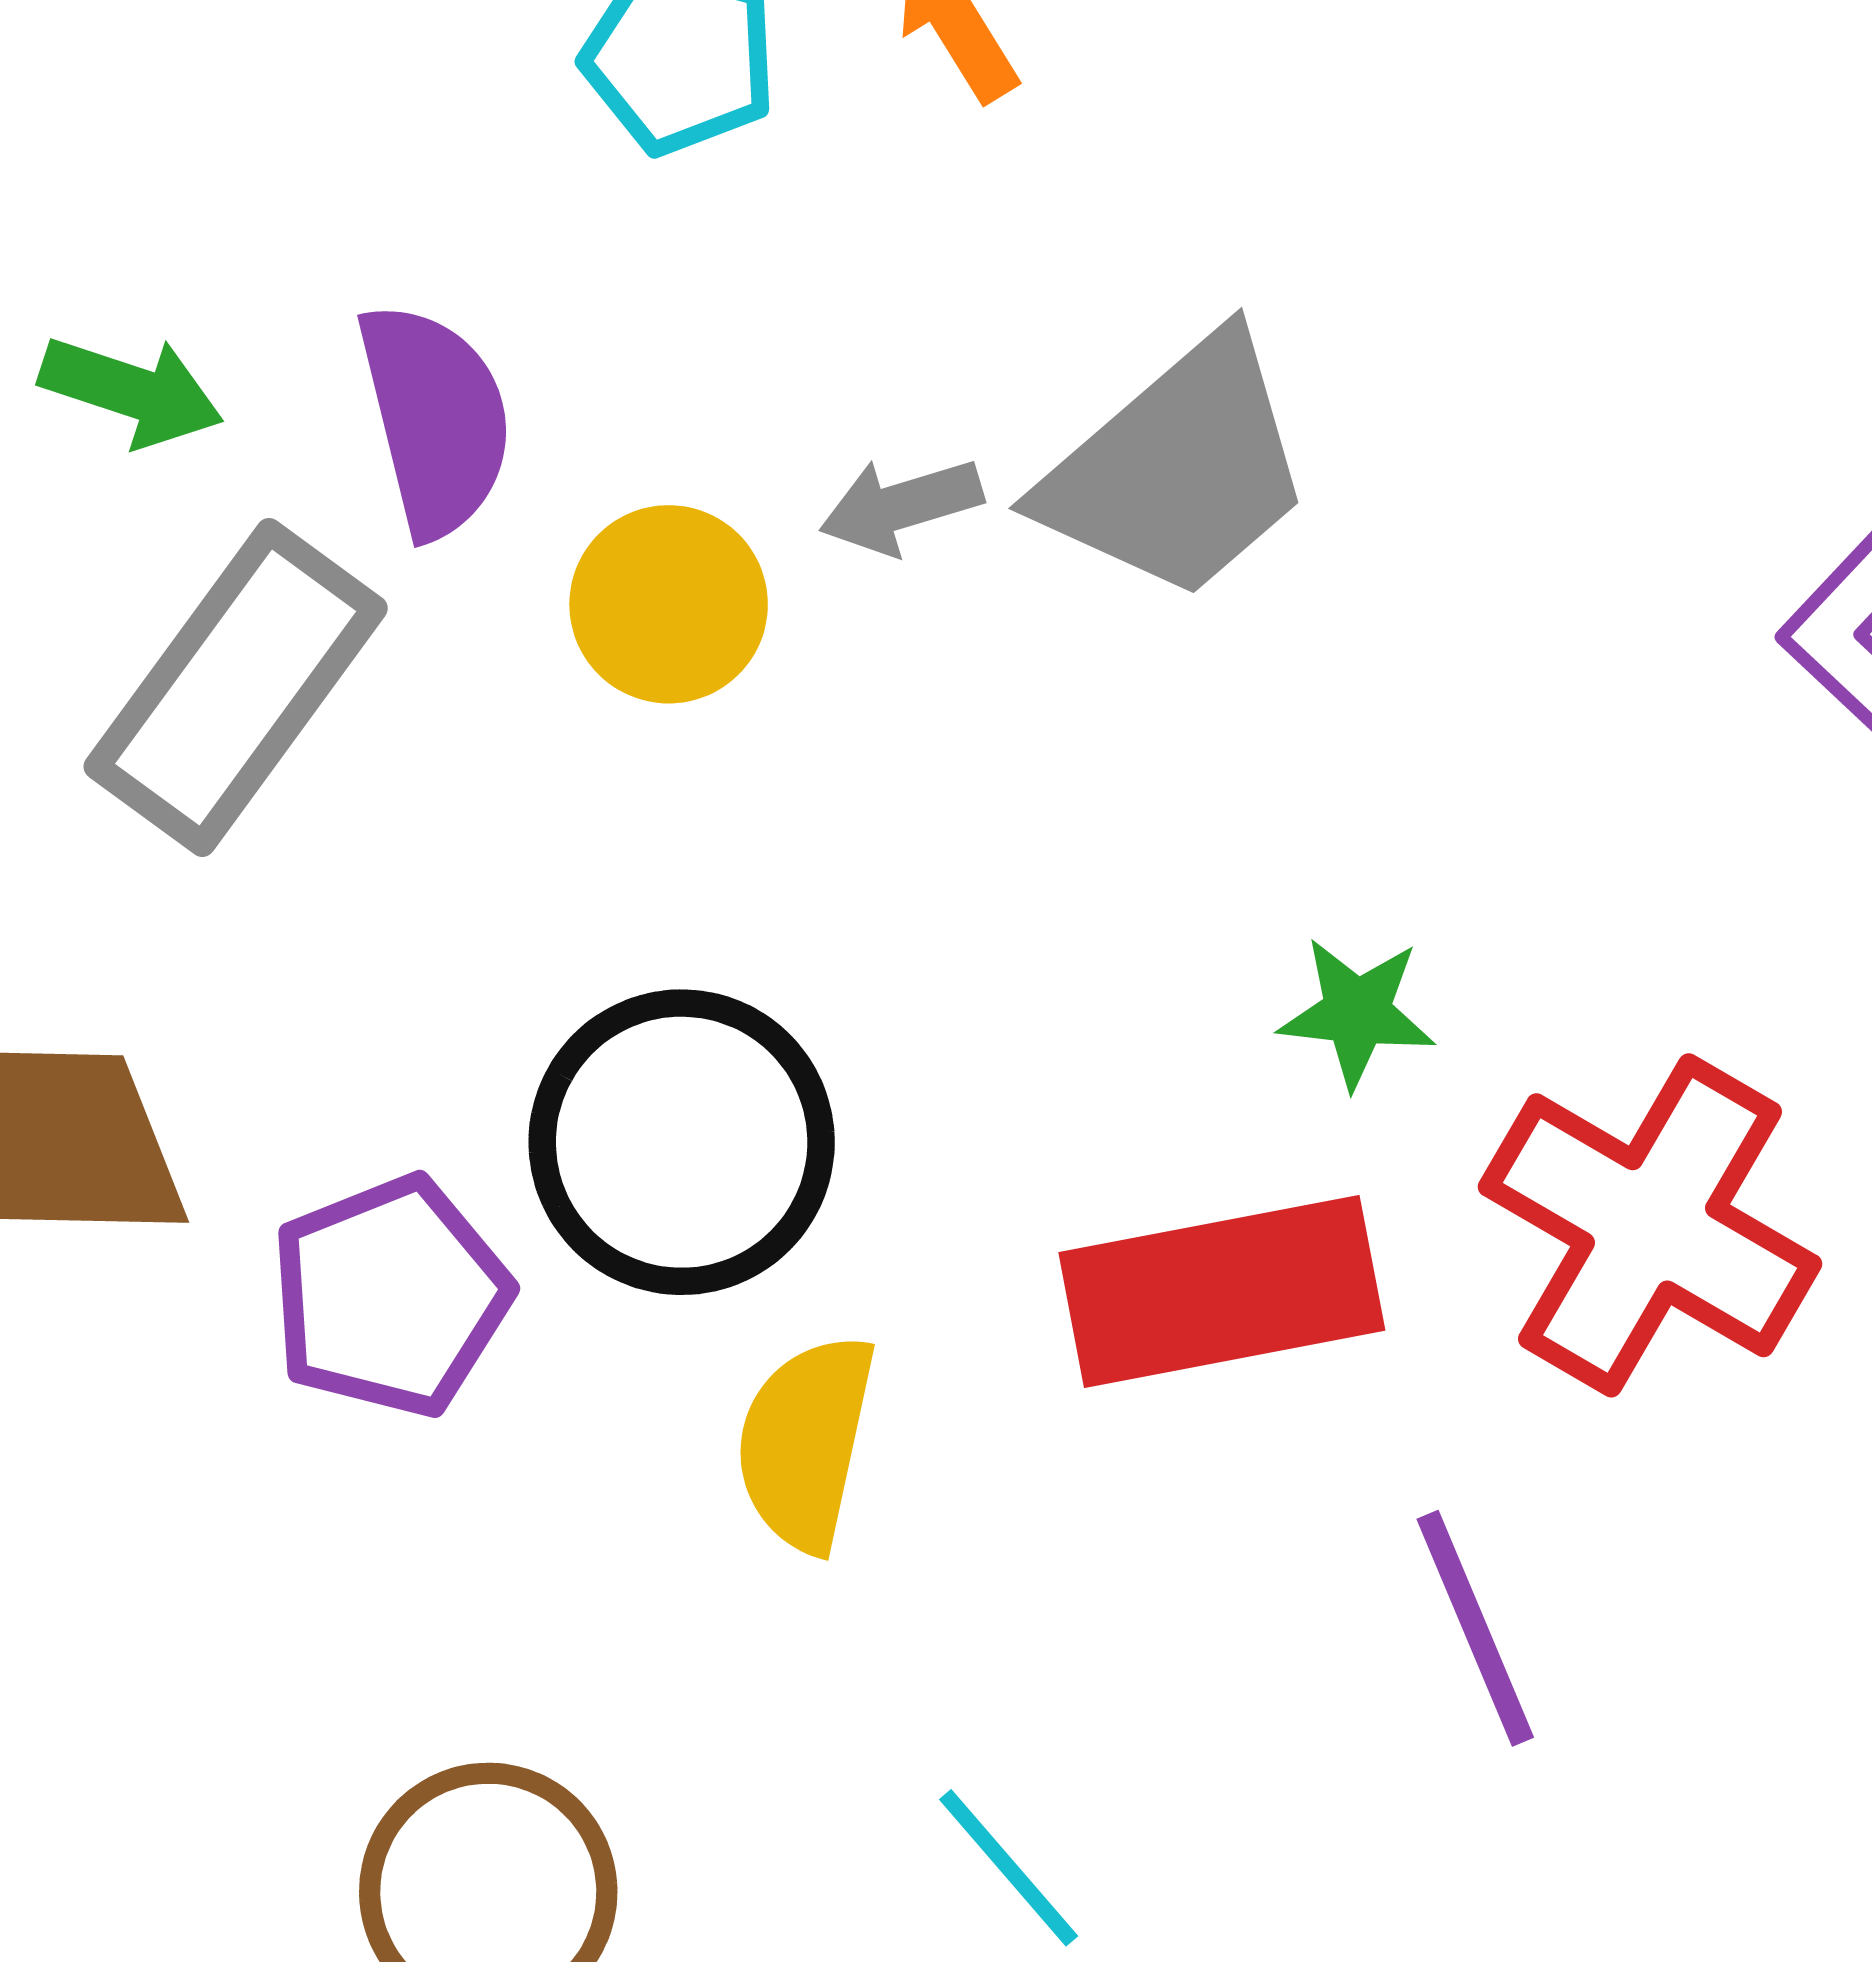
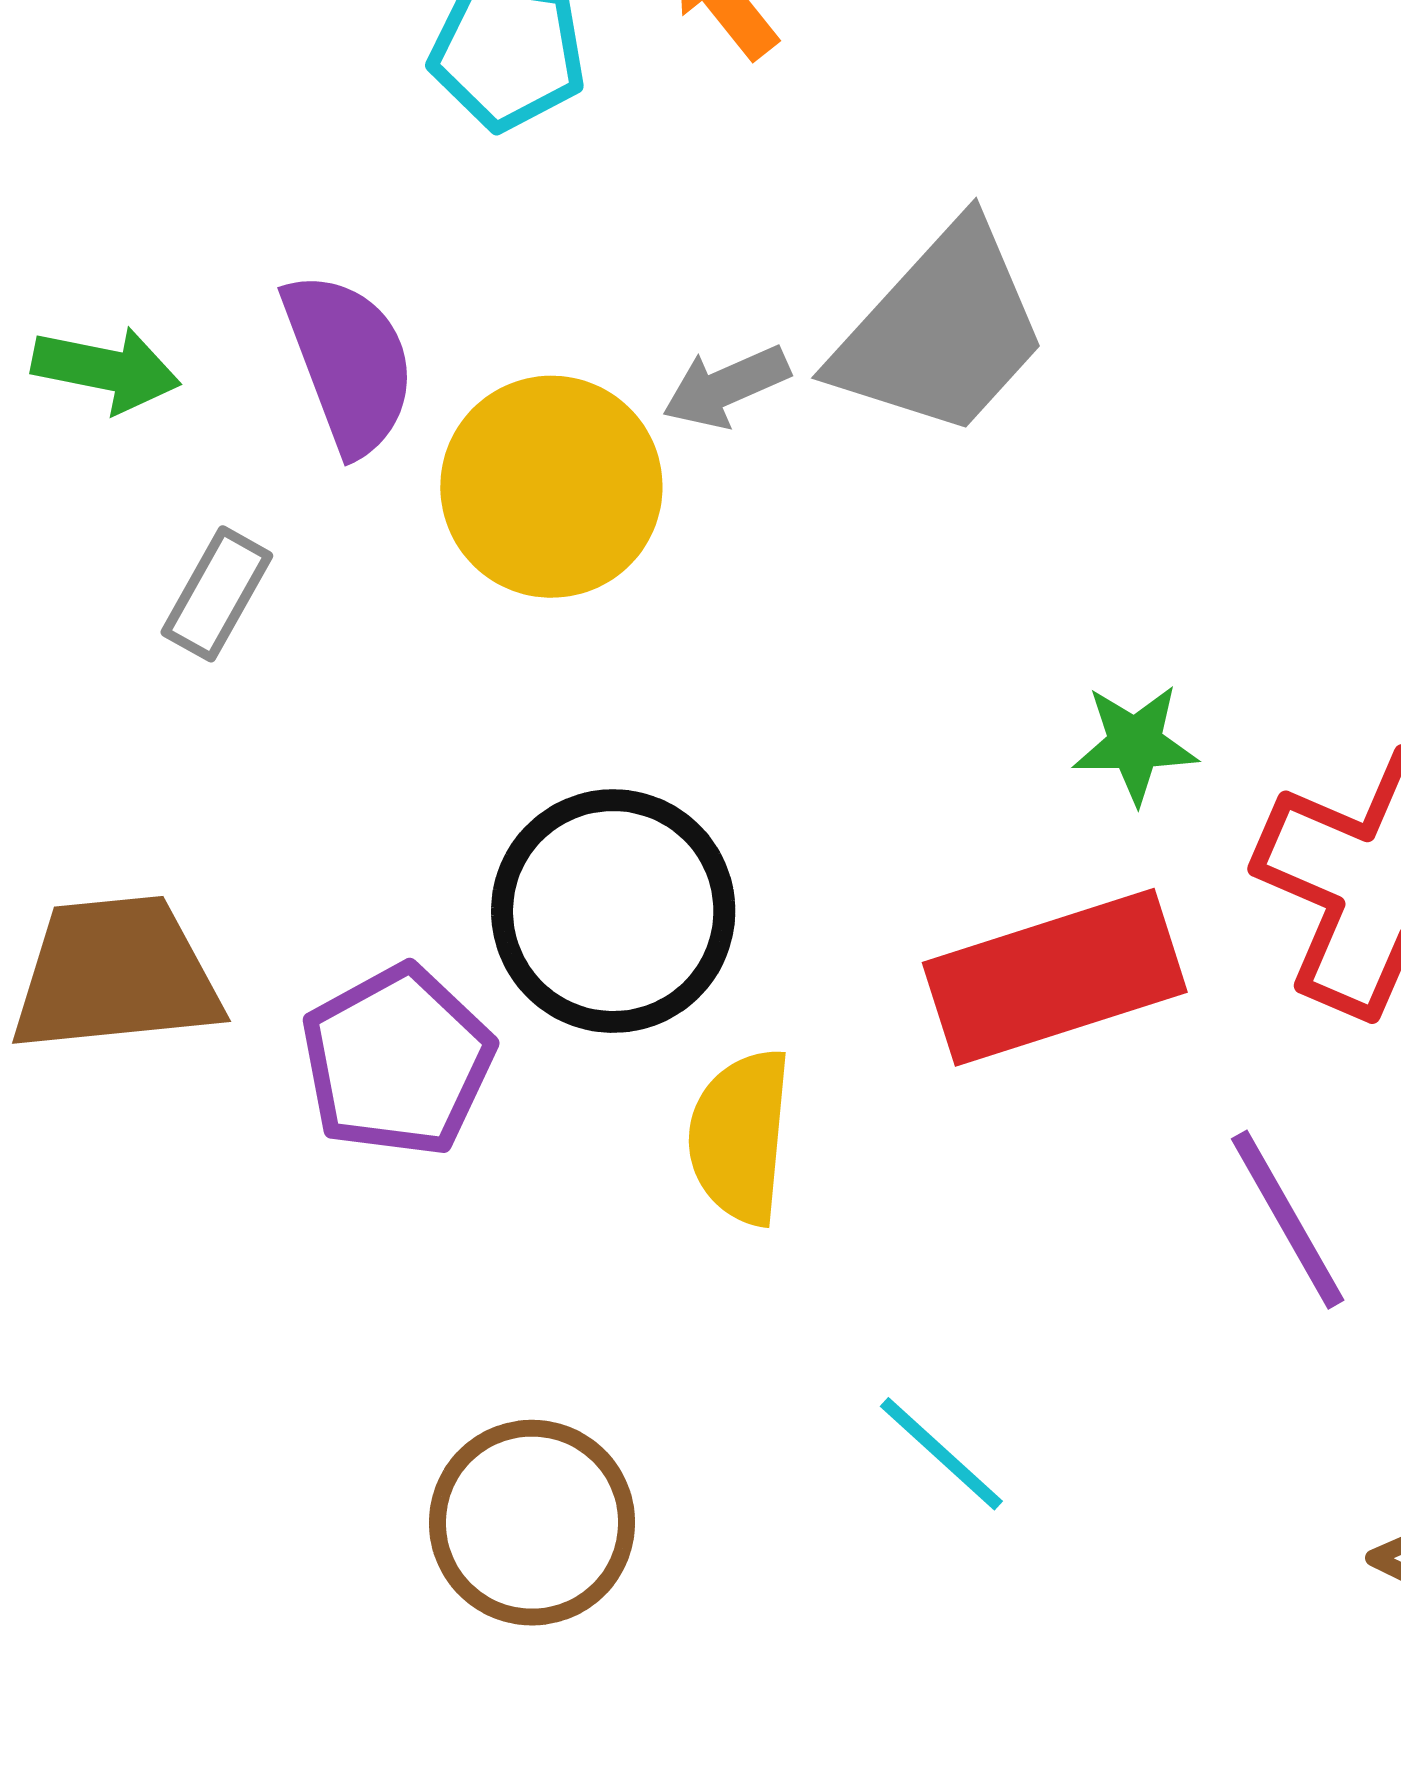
yellow circle: (669, 604) -> (551, 487), size x1.4
gray rectangle: (236, 687) -> (217, 594), size x0.5

